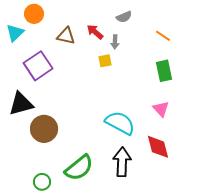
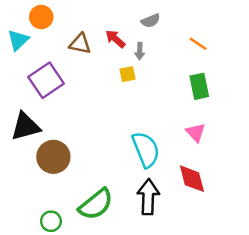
cyan semicircle: (120, 123) -> (146, 150), turned 40

